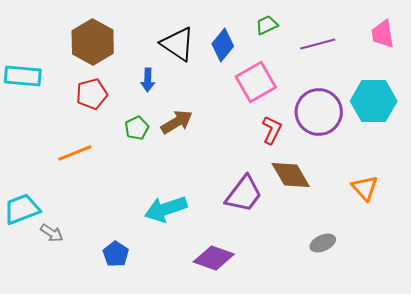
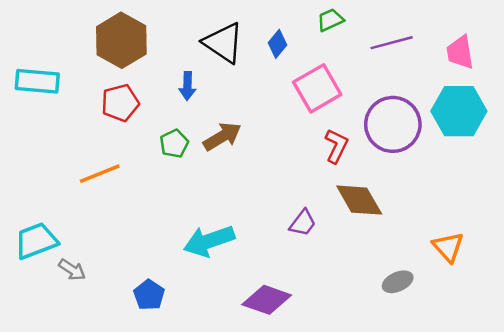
pink trapezoid: (383, 34) -> (460, 52), moved
blue diamond: (223, 45) -> (278, 44), size x0.7
orange triangle: (365, 188) -> (448, 247), moved
purple trapezoid: (244, 194) -> (303, 223), size x0.6

